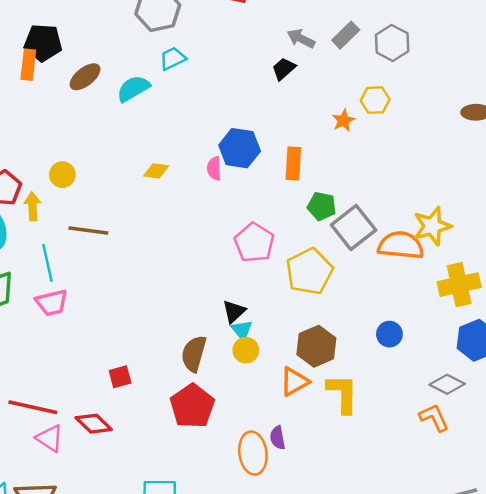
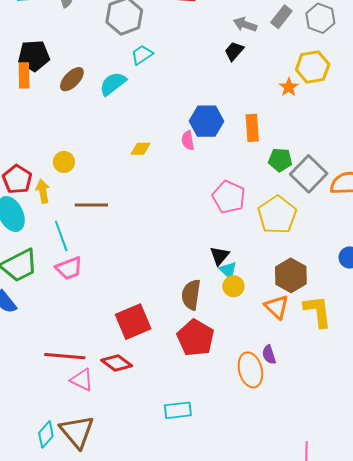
yellow hexagon: (375, 100) -> (313, 67), size x1.4
red square: (120, 377) -> (133, 322), size x1.8
orange triangle: (294, 382) -> (277, 307), turned -40

